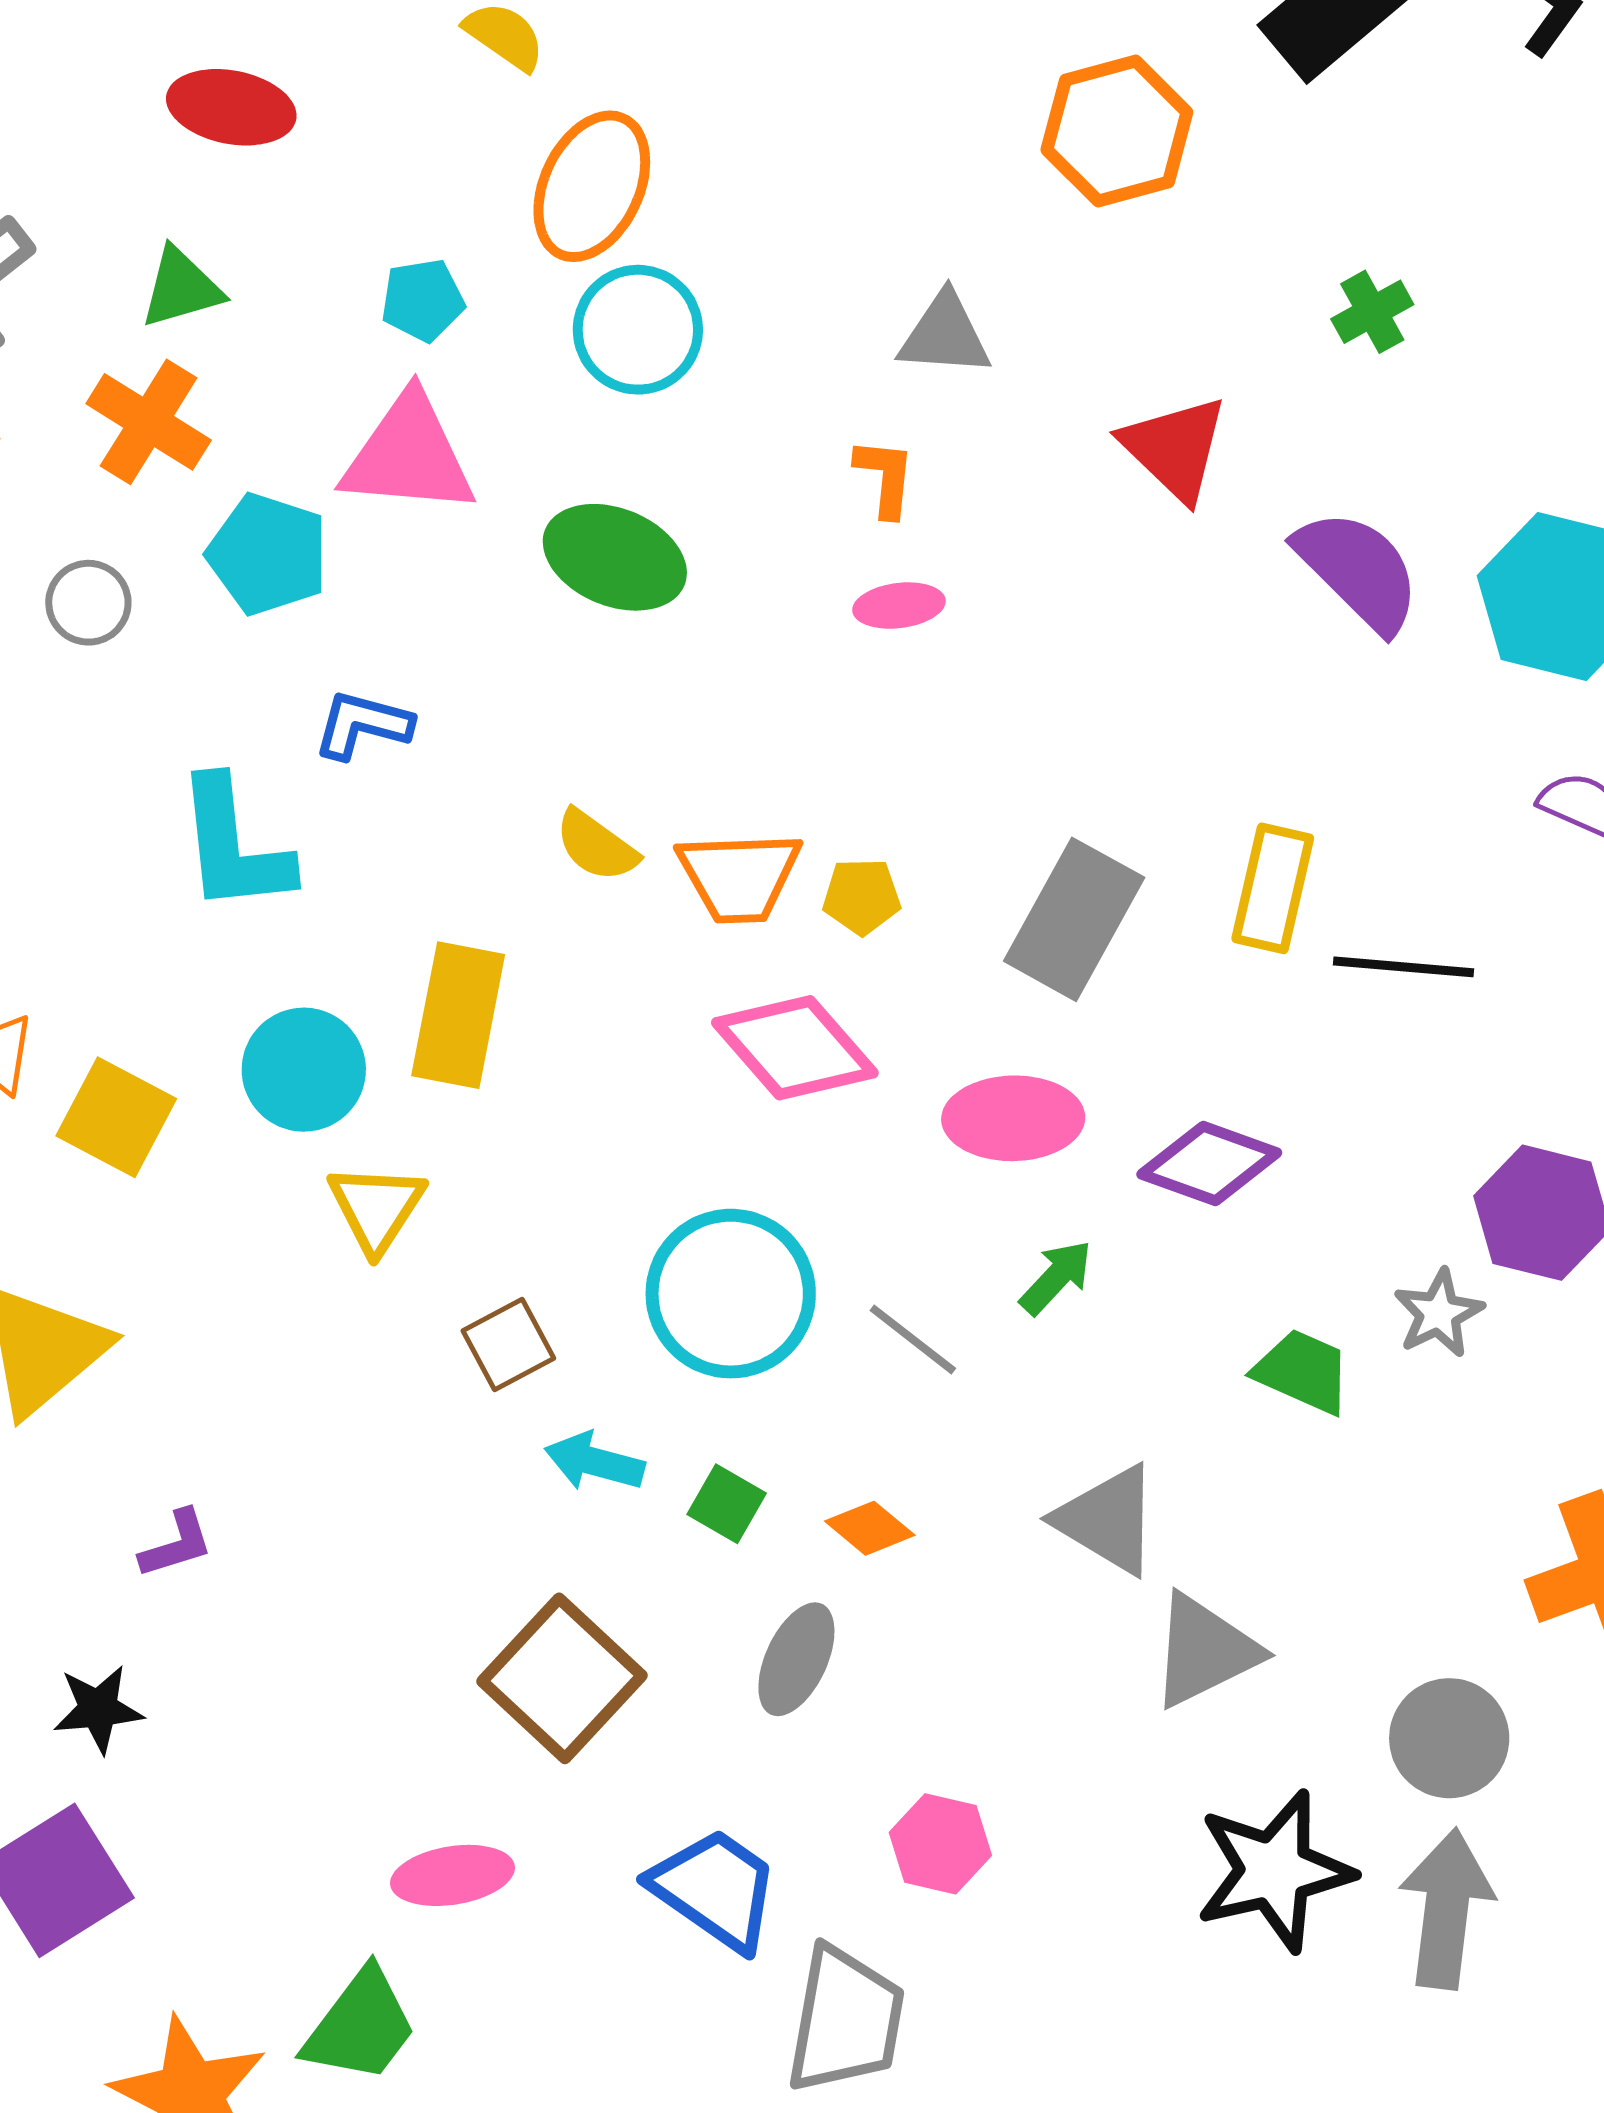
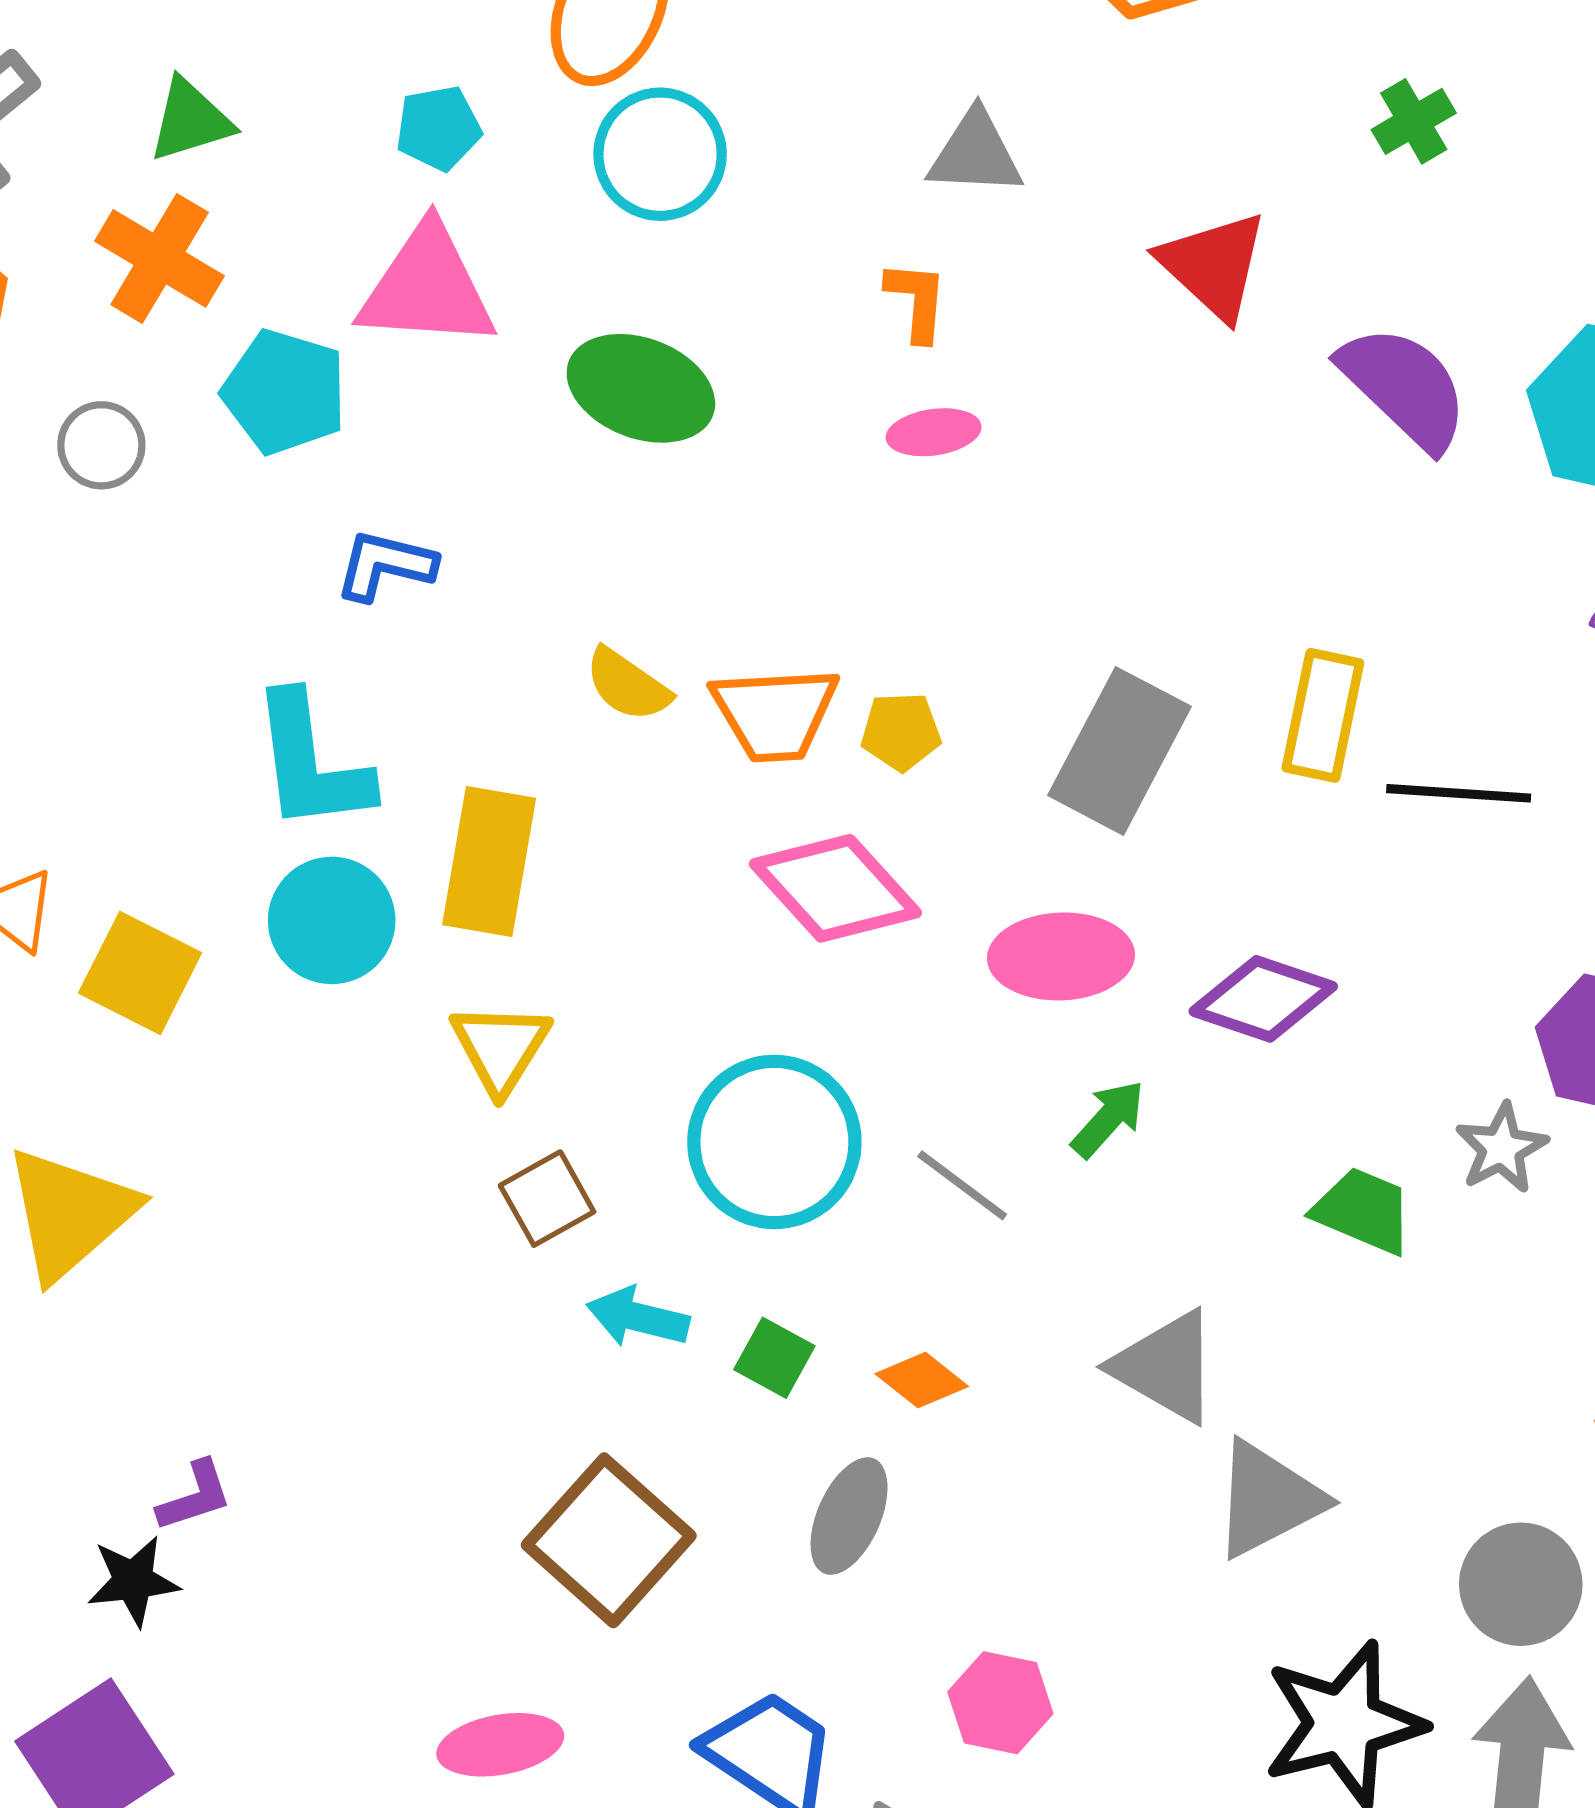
cyan L-shape: (234, 846) -> (311, 763), moved
yellow triangle: (376, 1208) -> (500, 1048), moved
purple L-shape: (176, 1544) -> (195, 1496), moved

